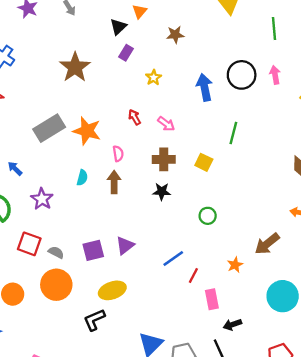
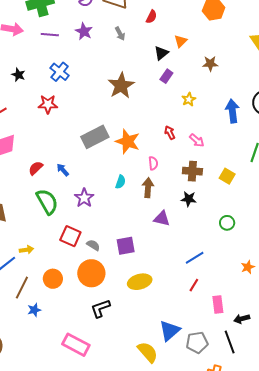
purple triangle: (125, 245) -> (162, 219), moved, turned 48
red line: (193, 276) -> (194, 285), moved
pink rectangle: (212, 299) -> (218, 304), moved
black L-shape: (94, 320) -> (100, 308), moved

